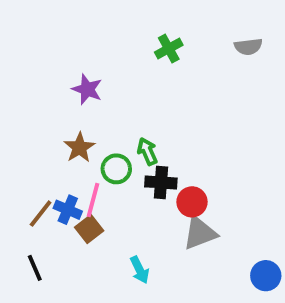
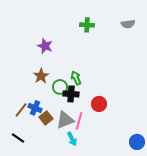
green cross: (169, 49) -> (87, 25), turned 32
black cross: (161, 182) -> (71, 94), moved
pink line: (93, 200) -> (79, 121), moved
gray triangle: (200, 233) -> (65, 120), moved
black line: (35, 268) -> (18, 138), turned -32

